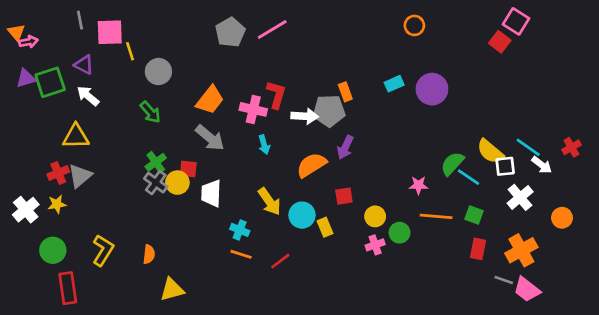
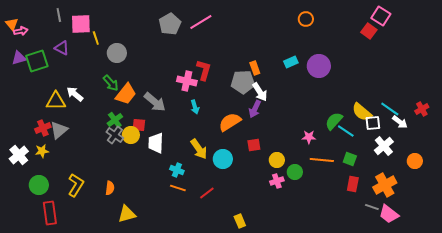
white arrow: (88, 96) -> (75, 94), moved
orange trapezoid: (210, 100) -> (126, 94), moved
white arrow: (305, 116) -> (260, 92), moved, turned 54
yellow rectangle: (325, 227) -> (240, 221), moved

